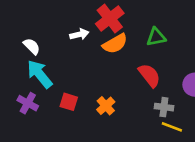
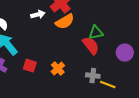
green triangle: (156, 37) -> (96, 33), moved
gray cross: (164, 107) -> (93, 76), moved

